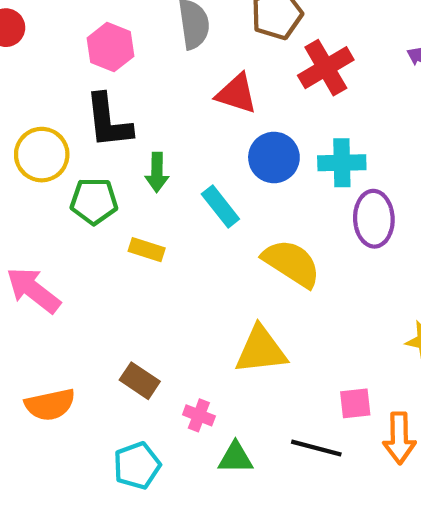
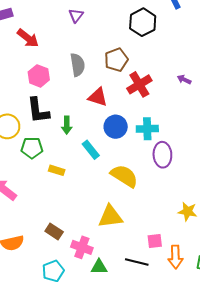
green arrow: (157, 172) -> (67, 125), moved
pink cross: (199, 415) -> (82, 247), size x1.5

